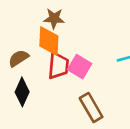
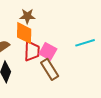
brown rectangle: (91, 107) -> (50, 69), moved

